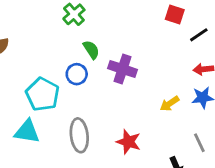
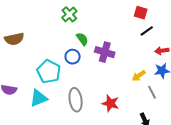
black line: (199, 35) -> (147, 31), moved
cyan triangle: (27, 132) -> (39, 98), turned -30
gray line: (199, 143) -> (152, 92), moved

